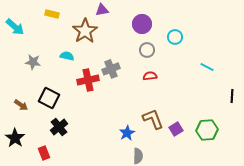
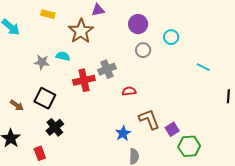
gray star: (33, 62) -> (42, 62), moved
red semicircle: (150, 76) -> (129, 91), moved
green hexagon: (207, 130) -> (189, 146), moved

